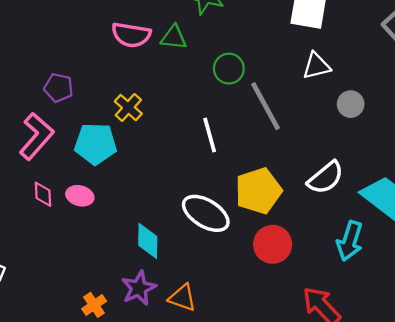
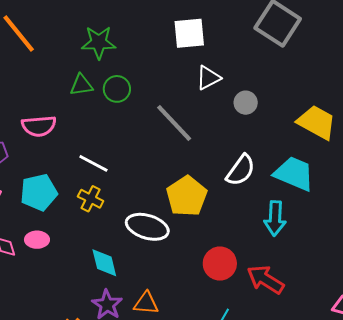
pink semicircle: (131, 35) -> (39, 126), moved
green circle: (229, 69) -> (117, 89), moved
yellow cross: (128, 108) -> (91, 199), moved
white line: (210, 135) -> (93, 163), moved, turned -32
red circle: (273, 244) -> (220, 264), moved

